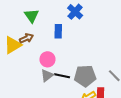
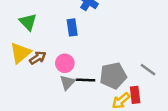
green triangle: (32, 16) -> (28, 22), moved
brown arrow: (26, 38) -> (38, 58), moved

